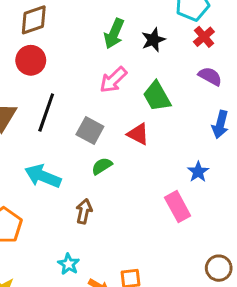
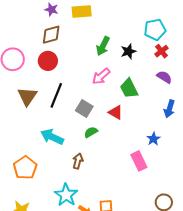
cyan star: (69, 264) -> (66, 195), size x1.6

